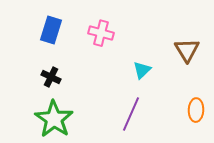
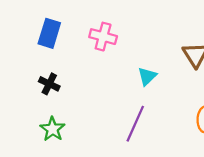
green star: (54, 119) -> (53, 129), size x0.6

